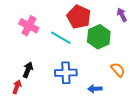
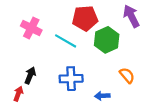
purple arrow: (122, 15) -> (131, 16), size x1.5
red pentagon: (79, 17) -> (85, 18), turned -30

